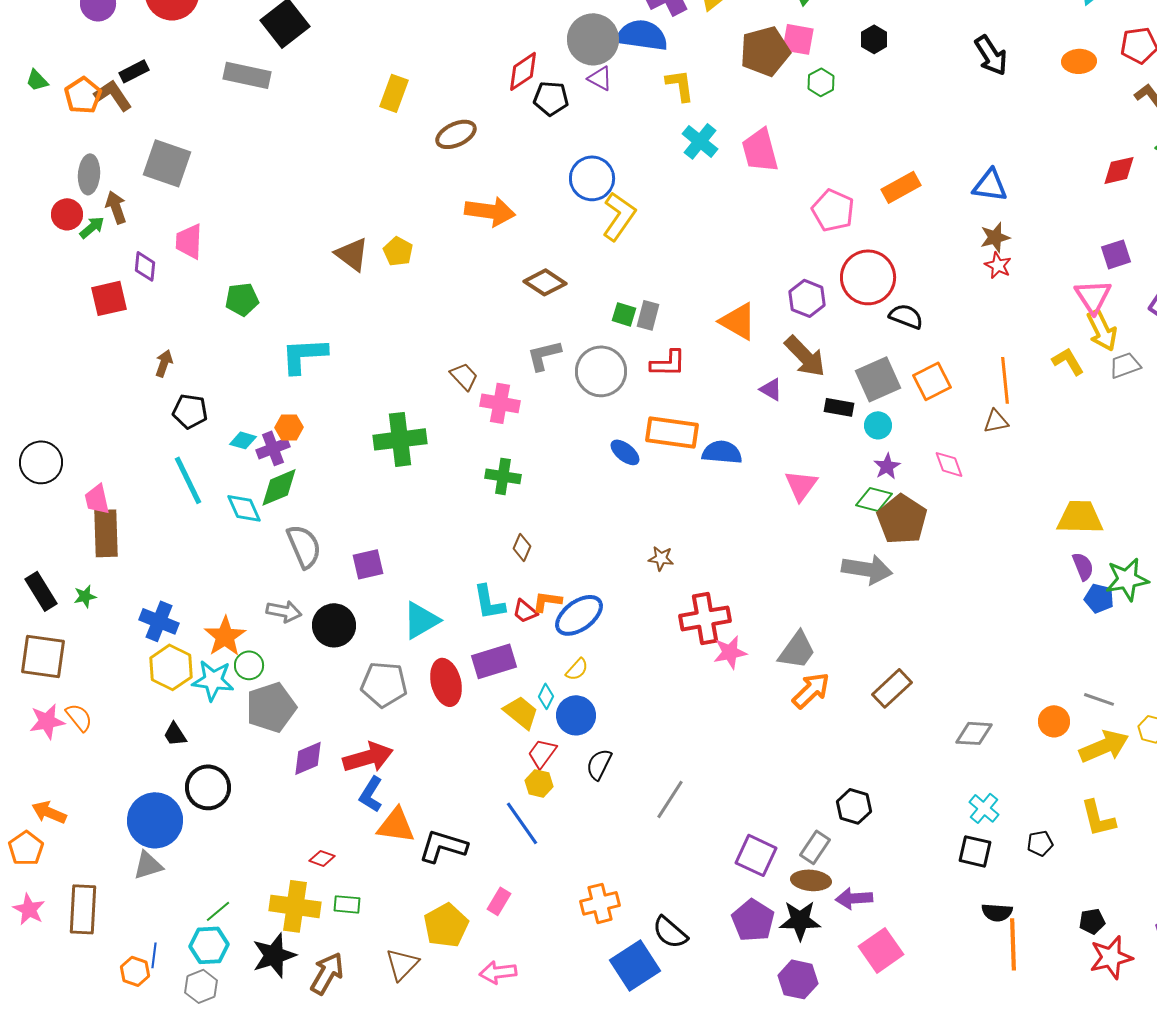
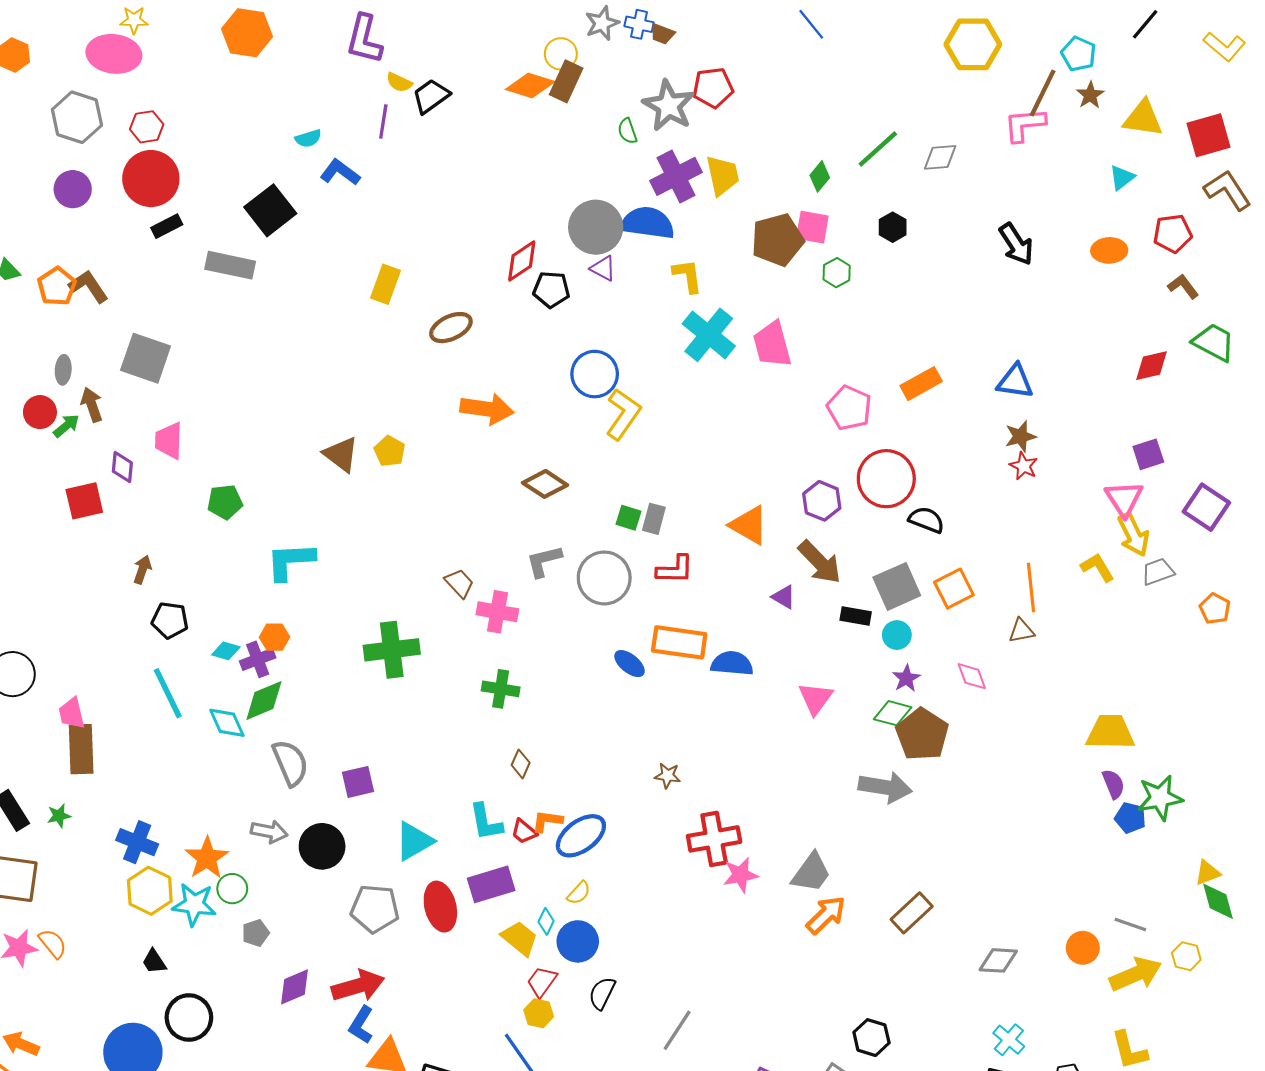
black rectangle: (134, 71) -> (167, 226), moved
cyan cross: (700, 141) -> (709, 335), size x1.4
gray ellipse: (89, 174) -> (63, 370), size x0.7
gray pentagon: (271, 707) -> (255, 933), size x0.5

